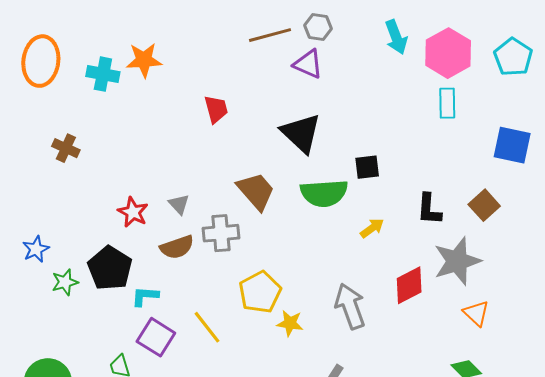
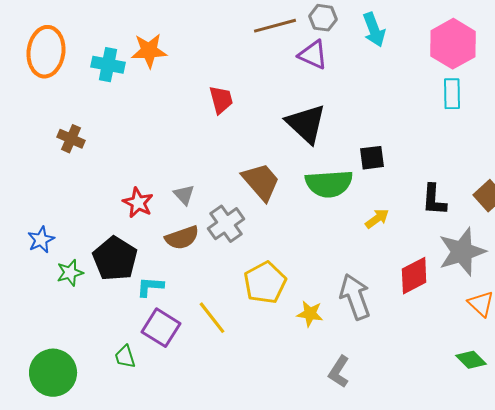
cyan arrow: (396, 37) -> (374, 30), moved
gray cross: (221, 233) -> (226, 224), turned -30
yellow star: (290, 323) -> (310, 314), moved

